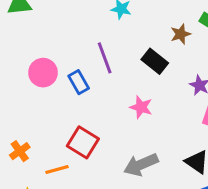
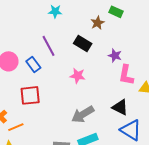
red square: (83, 142) -> (30, 95), moved, turned -30
orange line: (57, 169) -> (16, 127), moved

